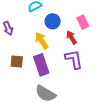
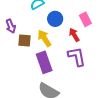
brown square: (17, 62) -> (24, 41), moved

